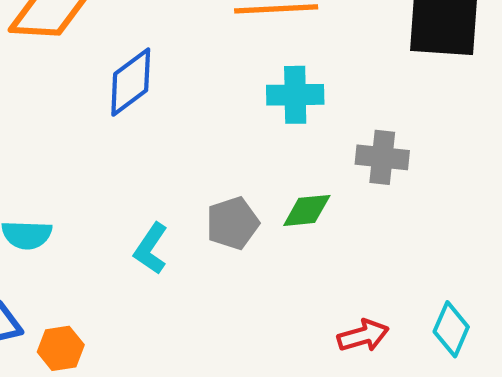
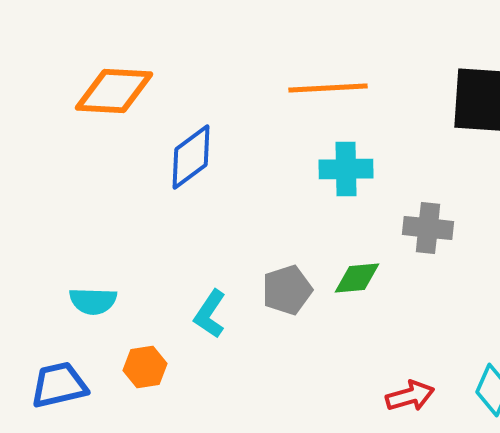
orange hexagon: (61, 348) -> (145, 367), moved

